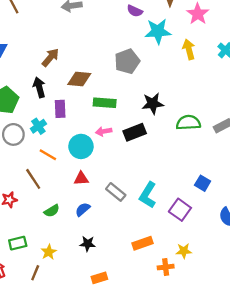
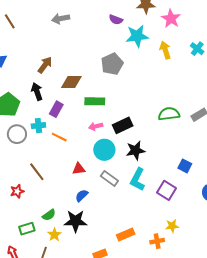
black star: (153, 103) -> (135, 150), moved
purple rectangle: (60, 109) -> (56, 109), turned 35
cyan cross: (38, 126) -> (38, 126), turned 32
cyan circle: (81, 146) -> (104, 150), moved
orange line: (48, 155) -> (59, 137), moved
green semicircle: (52, 211) -> (49, 215), moved
orange rectangle: (142, 243) -> (126, 234), moved
black star: (88, 244) -> (75, 221), moved, size x1.6

